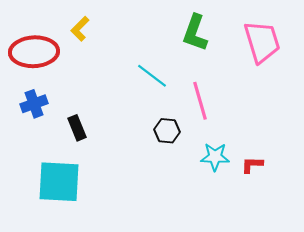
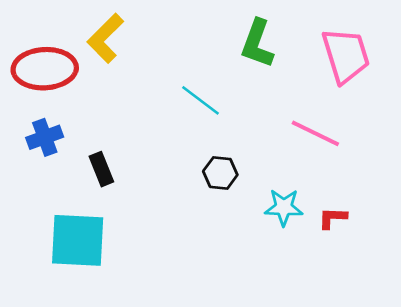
yellow L-shape: (80, 29) -> (105, 38), size x1.5
pink line: (200, 101) -> (315, 133), moved, turned -48

